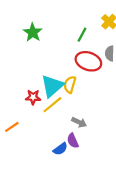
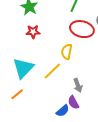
cyan triangle: (52, 86) -> (23, 68), moved
red star: (33, 97) -> (33, 32), moved
gray arrow: (79, 122) -> (78, 85), turned 48

